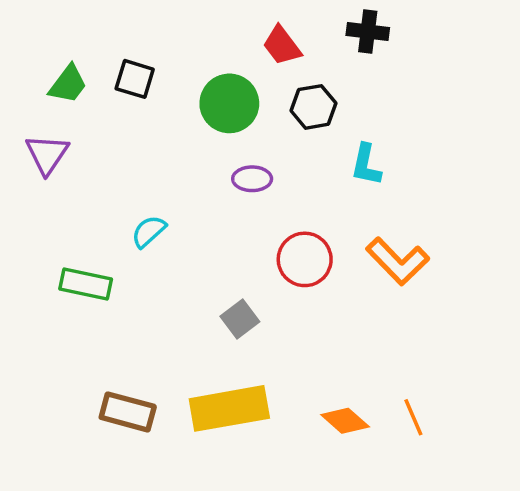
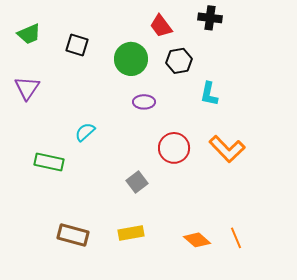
green trapezoid: (68, 84) -> (29, 34), moved, turned 30
yellow rectangle: (229, 408) -> (131, 233), size x0.6

